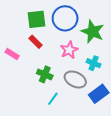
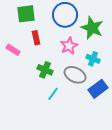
green square: (37, 19) -> (26, 14), moved
red rectangle: (36, 42) -> (36, 38), turned 32

